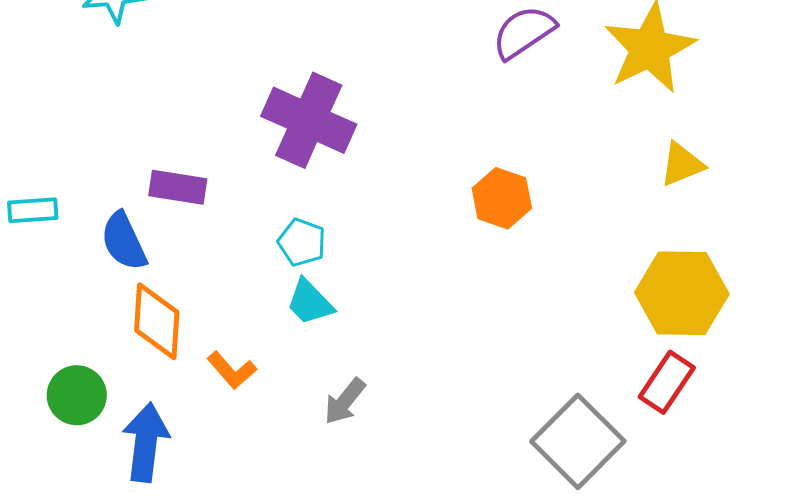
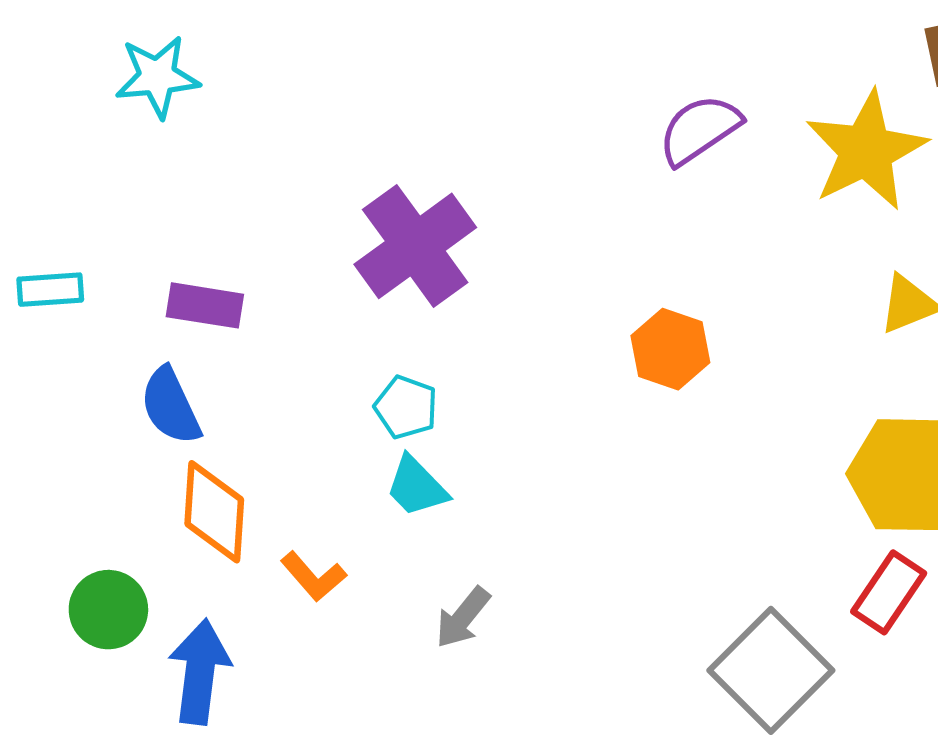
purple cross: (309, 120) -> (415, 246), turned 30
purple rectangle: (178, 187) -> (205, 305), moved
cyan rectangle: (33, 210) -> (50, 290), moved

